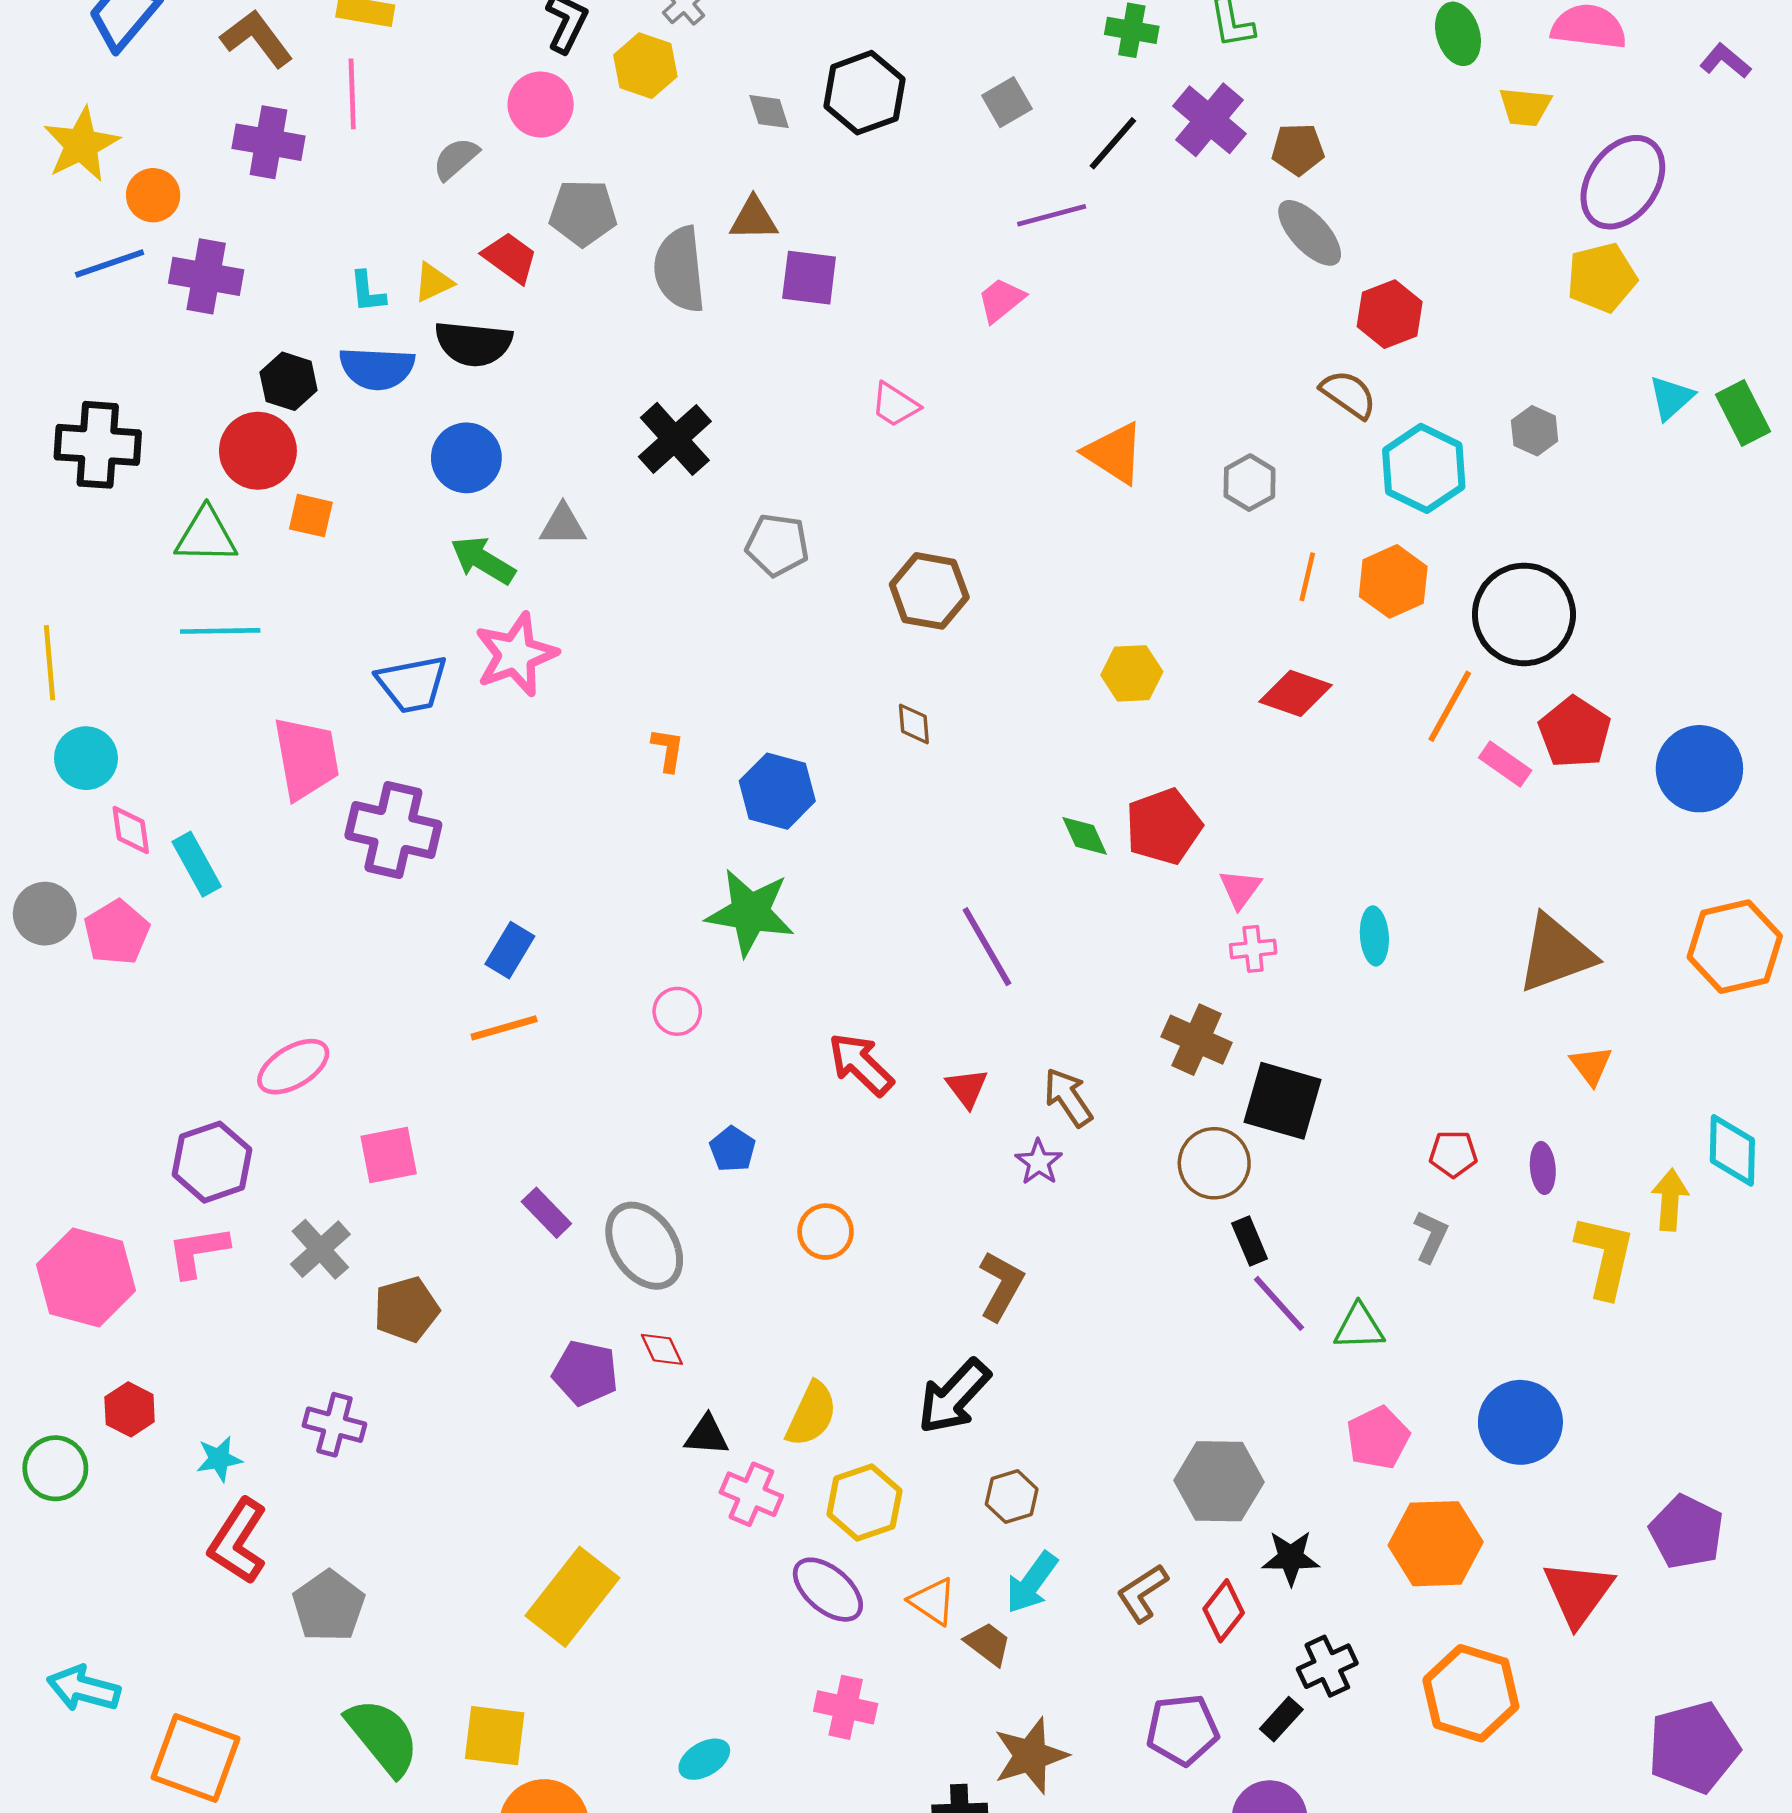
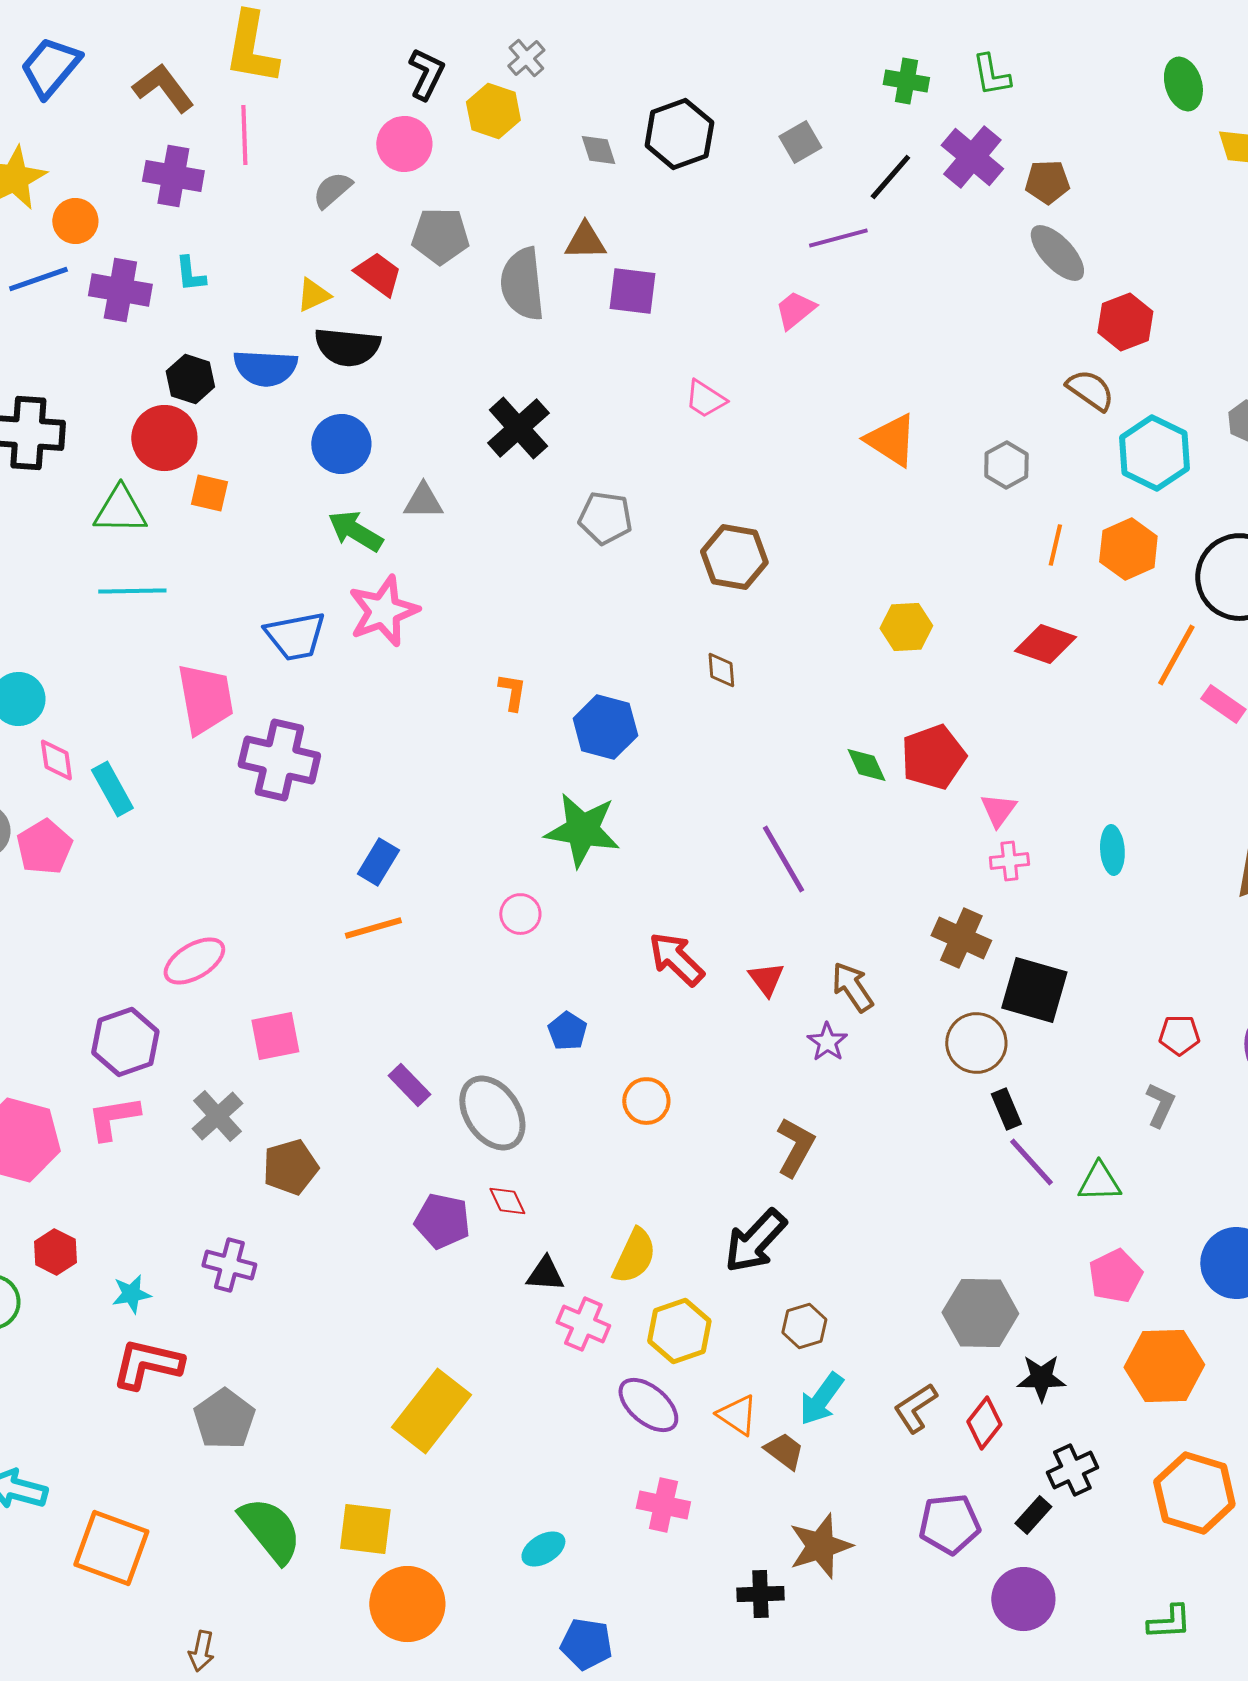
cyan L-shape: (367, 292) -> (190, 274), moved
red L-shape: (238, 1541) -> (147, 1364), turned 70

